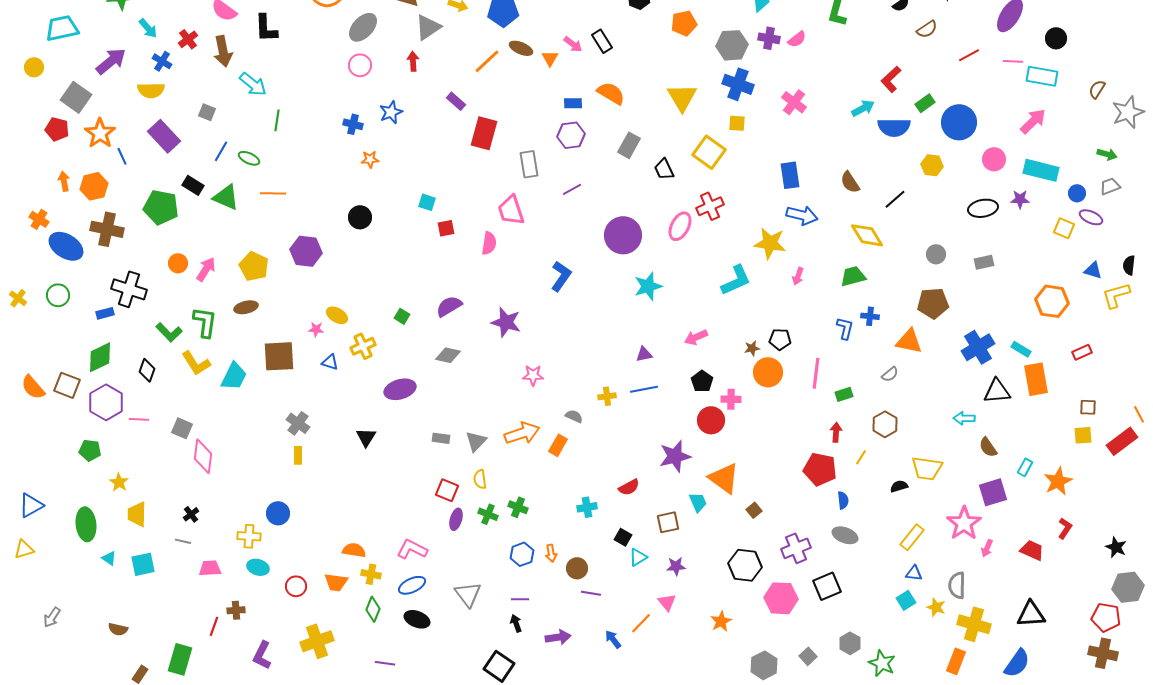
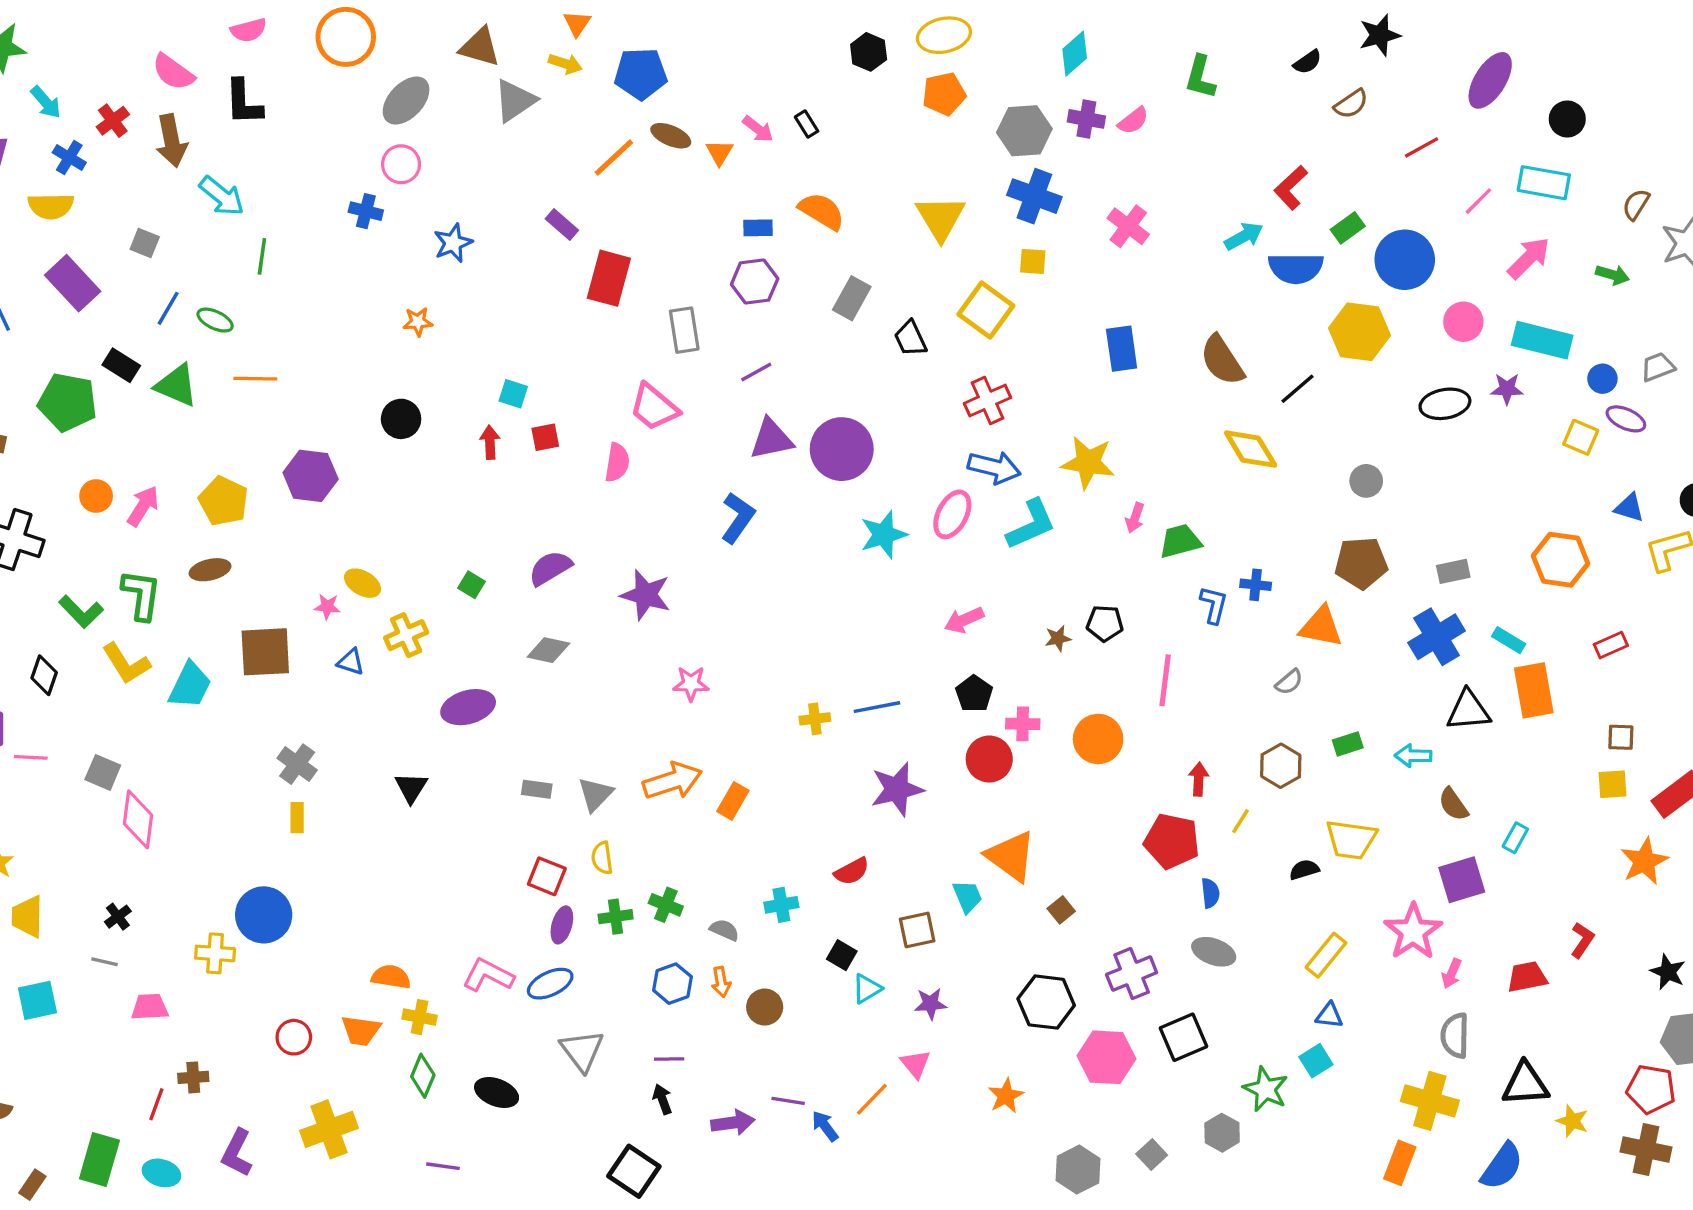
black rectangle: (602, 41) -> (807, 124), size x0.7
red arrow: (413, 61) -> (490, 442), moved
pink line: (1013, 61) -> (1478, 201), moved, turned -48
blue cross: (353, 124) -> (366, 211), moved
green arrow: (1107, 154) -> (1613, 275), moved
yellow hexagon: (932, 165) -> (1359, 332), size x1.6
brown semicircle: (850, 182) -> (1222, 360), size x1.4
pink trapezoid: (511, 210) -> (654, 407), turned -32
blue arrow: (802, 215) -> (994, 468), moved
pink ellipse: (680, 226) -> (952, 514), moved
gray rectangle: (984, 262) -> (1453, 571), moved
green trapezoid: (853, 276) -> (1180, 541), moved
purple triangle: (644, 354) -> (771, 439), moved, size x1.6
orange circle: (768, 372) -> (1098, 739), moved
green rectangle: (844, 394) -> (1348, 744), moved
gray semicircle: (574, 416) -> (724, 930), moved
purple star: (675, 456) -> (897, 789), moved
orange star: (1058, 481) -> (1644, 861), moved
blue circle: (278, 513) -> (264, 915), size x1.4
green cross: (488, 514) -> (616, 917), turned -30
red trapezoid: (1032, 550) -> (1527, 977), turned -35
cyan ellipse: (258, 567) -> (161, 1173), moved
blue ellipse: (412, 585) -> (550, 984), moved
gray semicircle: (957, 585) -> (1455, 1036), moved
purple line: (591, 593) -> (788, 1101), moved
yellow star: (936, 607) -> (1572, 1121), moved
green star: (882, 663) -> (1266, 1089), moved

